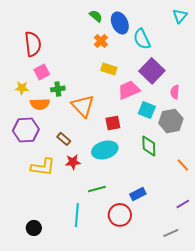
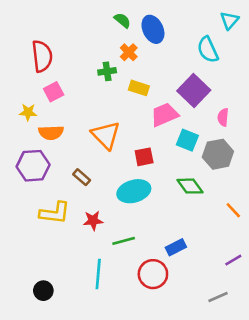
cyan semicircle: (142, 39) -> (208, 50), moved
green cross: (58, 89) -> (107, 71), moved
green diamond: (149, 146) -> (190, 186), turned -35
red star: (73, 162) -> (93, 221), moved

